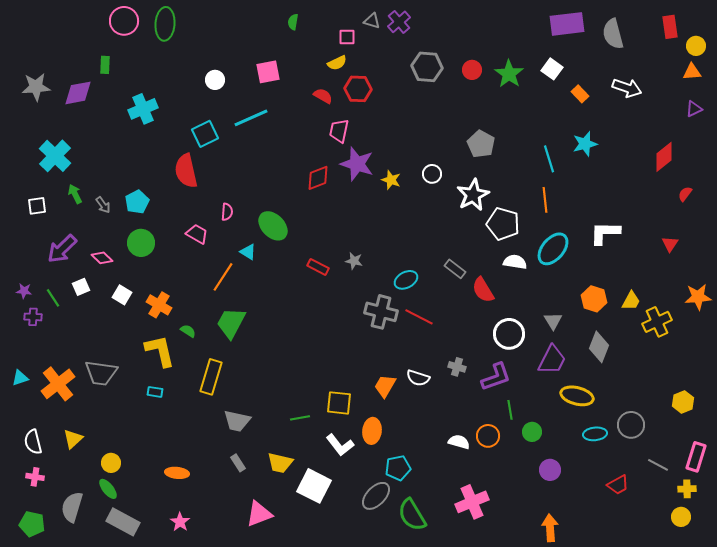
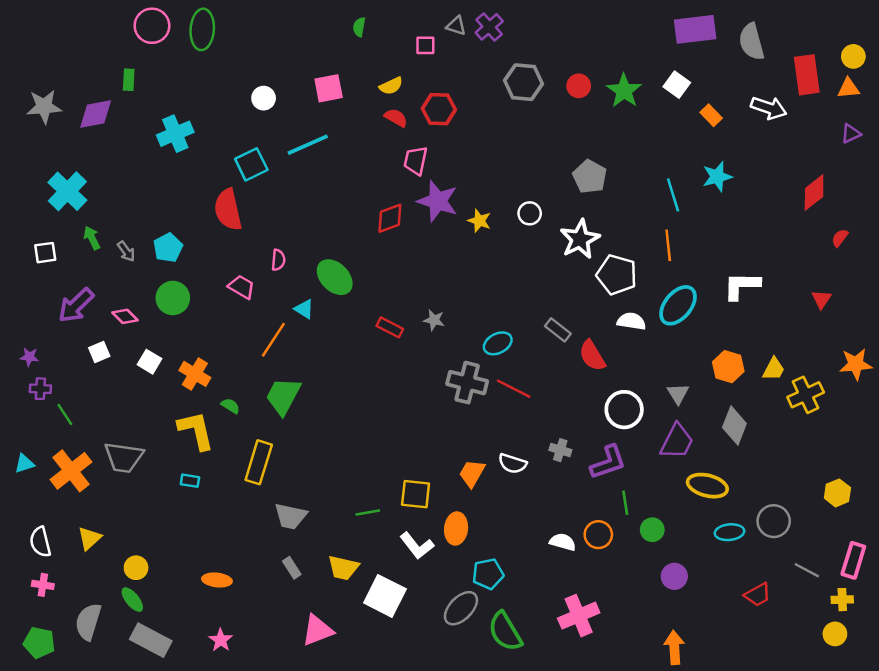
red rectangle: (670, 27) -> (807, 75), moved, size x1.4
yellow semicircle: (337, 63) -> (391, 86), moved
green line: (53, 298) -> (65, 414), moved

